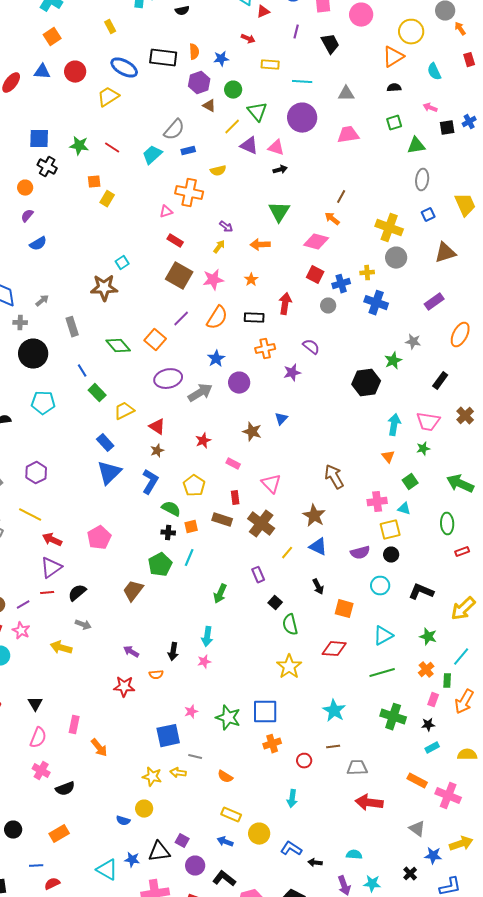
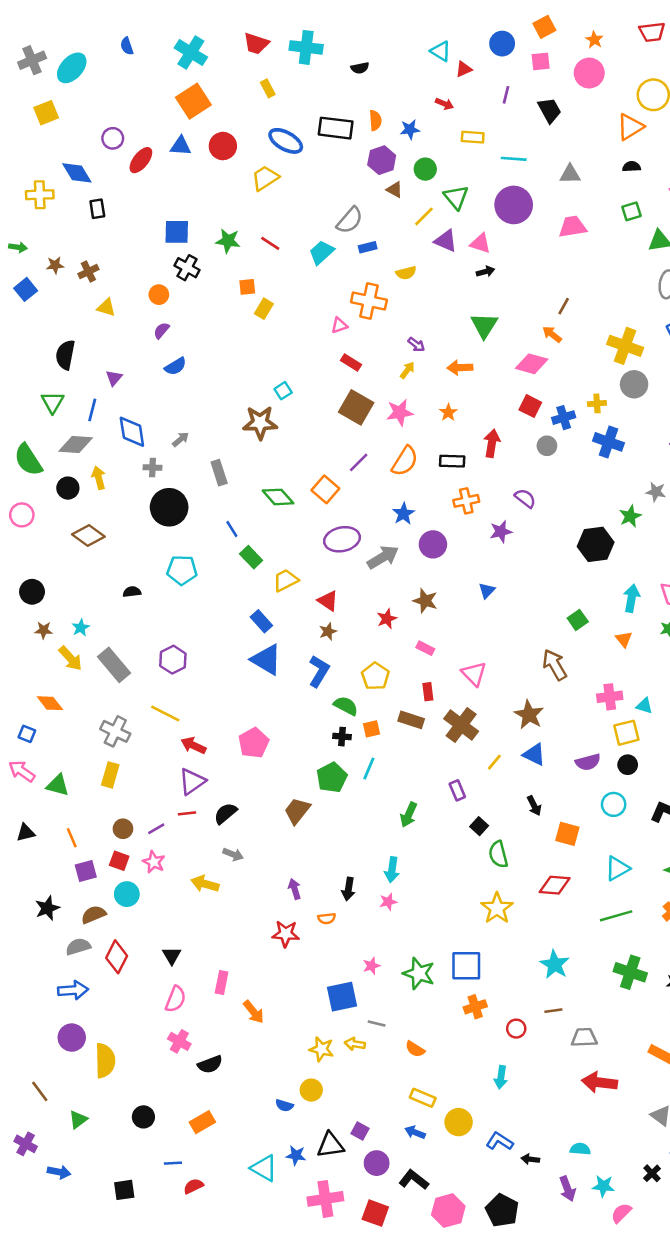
orange square: (52, 37) -> (193, 101), size x1.5
brown star: (252, 432) -> (425, 601), moved
blue triangle: (109, 473) -> (266, 660), turned -44
green square: (410, 482) -> (578, 620), moved
purple arrow: (131, 652) -> (295, 889), turned 42

